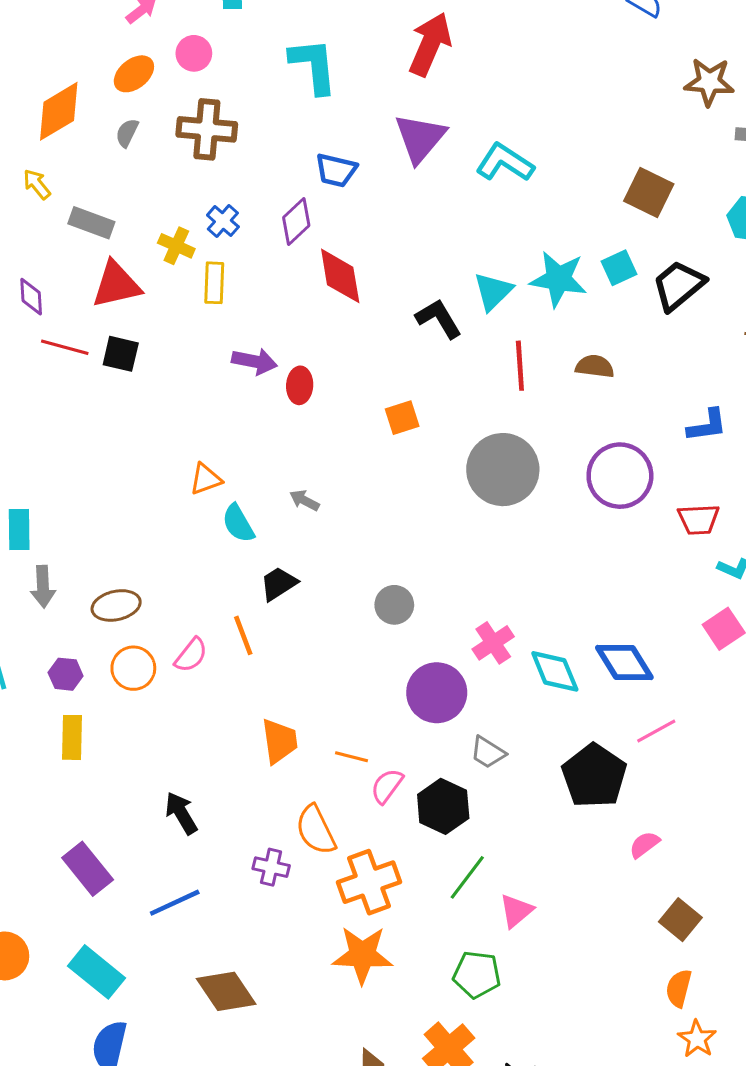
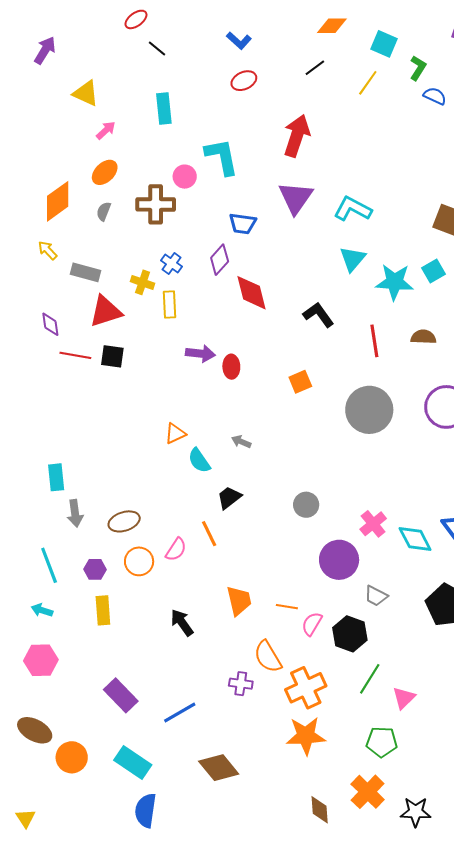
pink circle: (194, 53) -> (185, 177), moved
cyan triangle: (493, 291) -> (353, 259), moved
black arrow: (181, 813) -> (182, 623), moved

